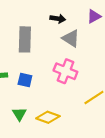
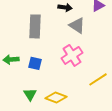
pink cross: (65, 71) -> (72, 55), turned 35

